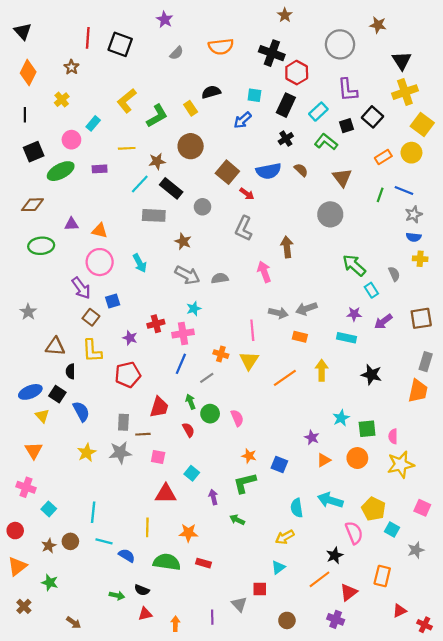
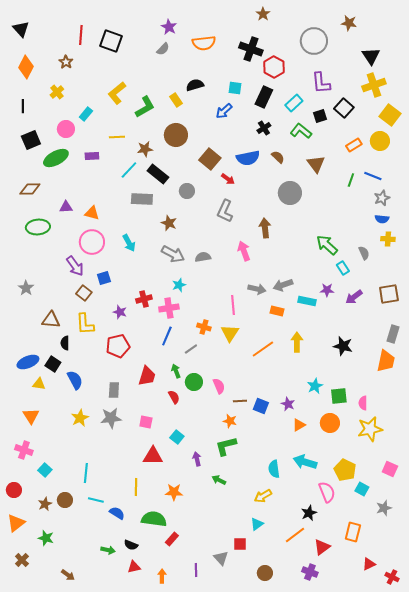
purple star: (165, 19) -> (169, 27), moved
gray circle: (330, 214) -> (290, 193), moved
cyan rectangle: (346, 338) -> (307, 301), moved
yellow triangle: (42, 416) -> (39, 384), turned -40
brown line: (143, 434) -> (240, 401), moved
blue square: (279, 465) -> (261, 406), moved
red rectangle: (204, 563) -> (172, 539), moved, turned -64

